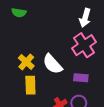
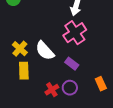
purple rectangle: (81, 78) -> (72, 64), turned 32

